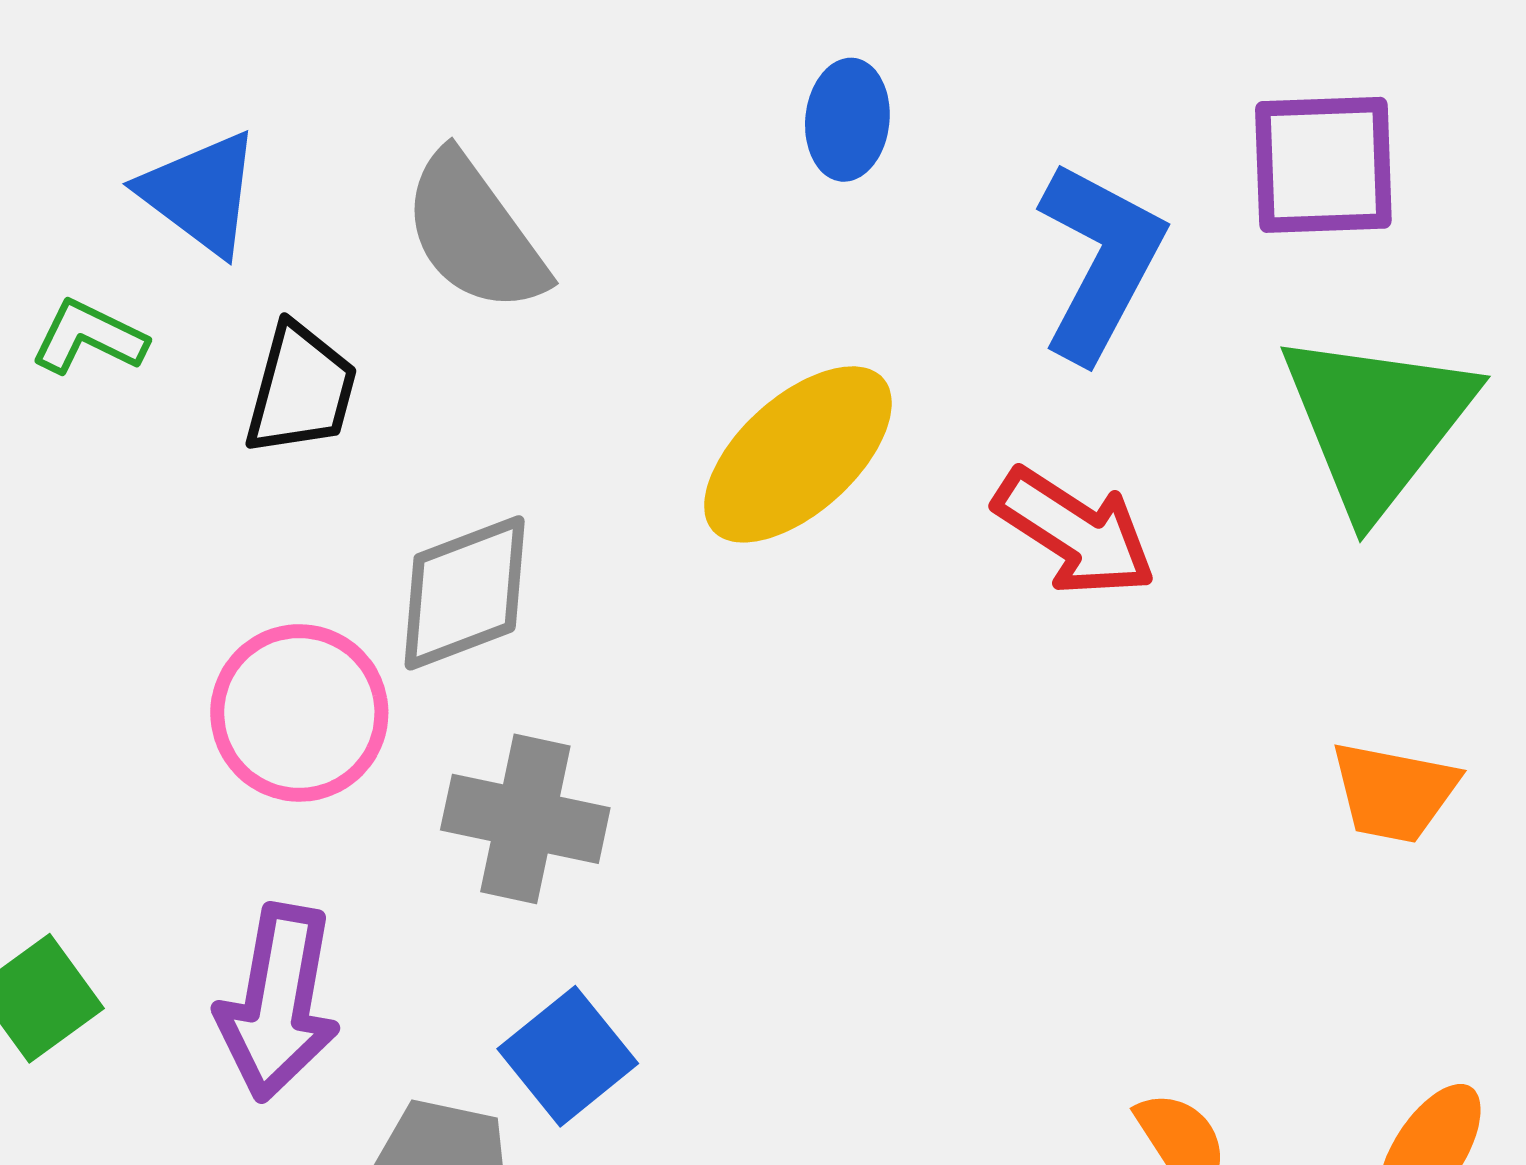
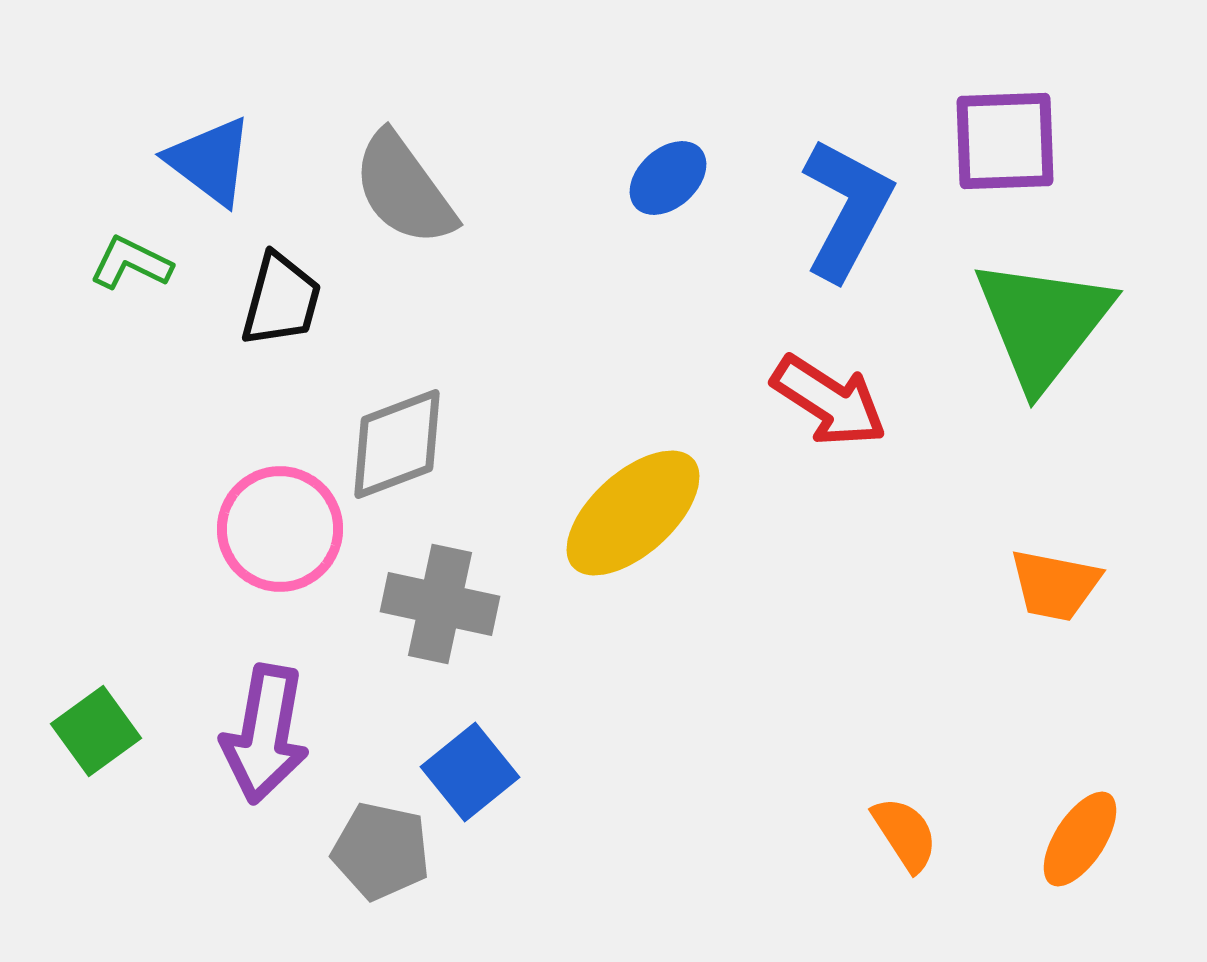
blue ellipse: (847, 120) -> (668, 178), moved, turned 42
yellow ellipse: (798, 454) -> (633, 513), moved

